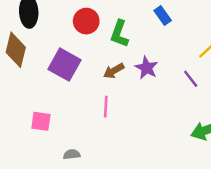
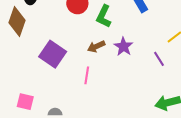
purple square: (65, 65) -> (53, 54), moved
pink square: (41, 121) -> (25, 102), moved

